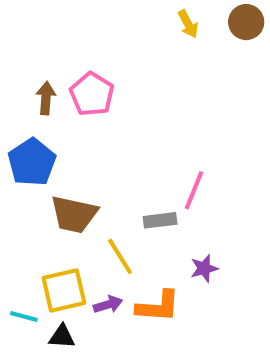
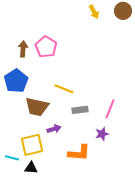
pink line: (194, 190) -> (110, 109), moved
yellow line: (120, 256) -> (64, 89), moved, turned -36
purple arrow: (108, 304) -> (54, 129), moved

